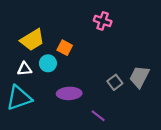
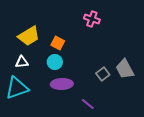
cyan circle: (48, 63) -> (55, 62), moved
gray trapezoid: (139, 77) -> (125, 69), turned -55

